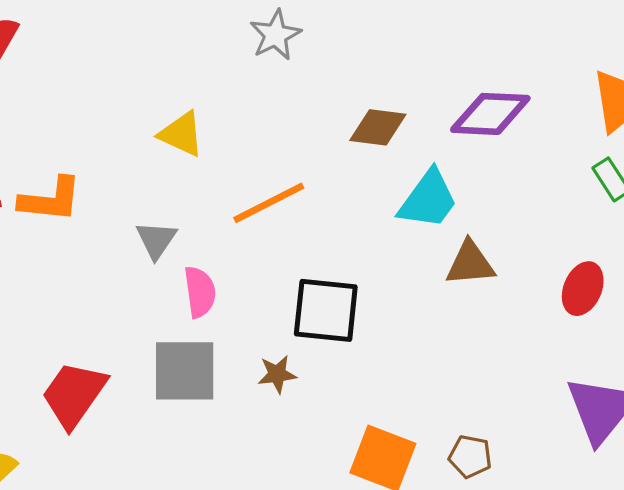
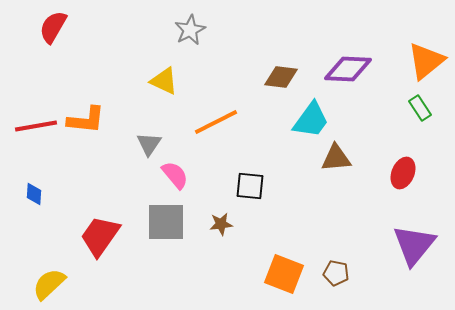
gray star: (275, 35) -> (190, 30), moved
pink semicircle: (200, 292) -> (175, 175), turned -32
black square: (326, 310) -> (250, 186), size x0.7

